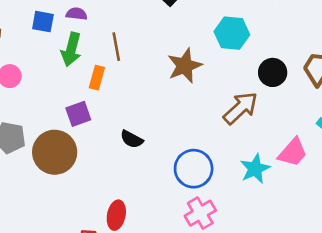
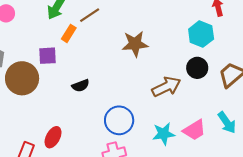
cyan hexagon: (232, 33) -> (201, 34), moved
brown line: (116, 47) -> (90, 15), turned 50
black semicircle: (132, 139) -> (81, 86), turned -66

